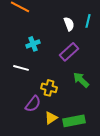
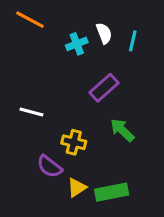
white semicircle: (69, 24) -> (104, 33), moved
cyan cross: (33, 44) -> (77, 44), moved
purple semicircle: (33, 104) -> (50, 166), turned 90

